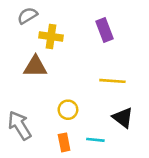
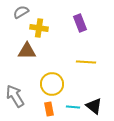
yellow circle: (68, 110) -> (52, 84), size x1.5
black triangle: (123, 118) -> (94, 106), moved

